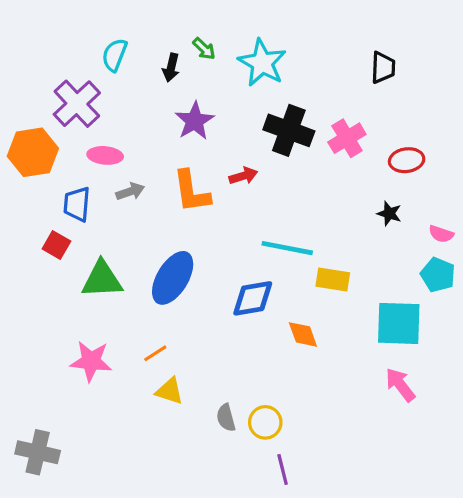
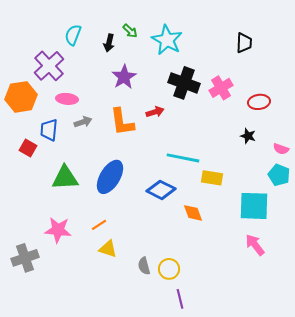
red square: (56, 245) -> (28, 148), moved
blue diamond: (253, 298) -> (161, 190), turned 36
gray cross: (38, 452) -> (25, 258), moved, turned -32

